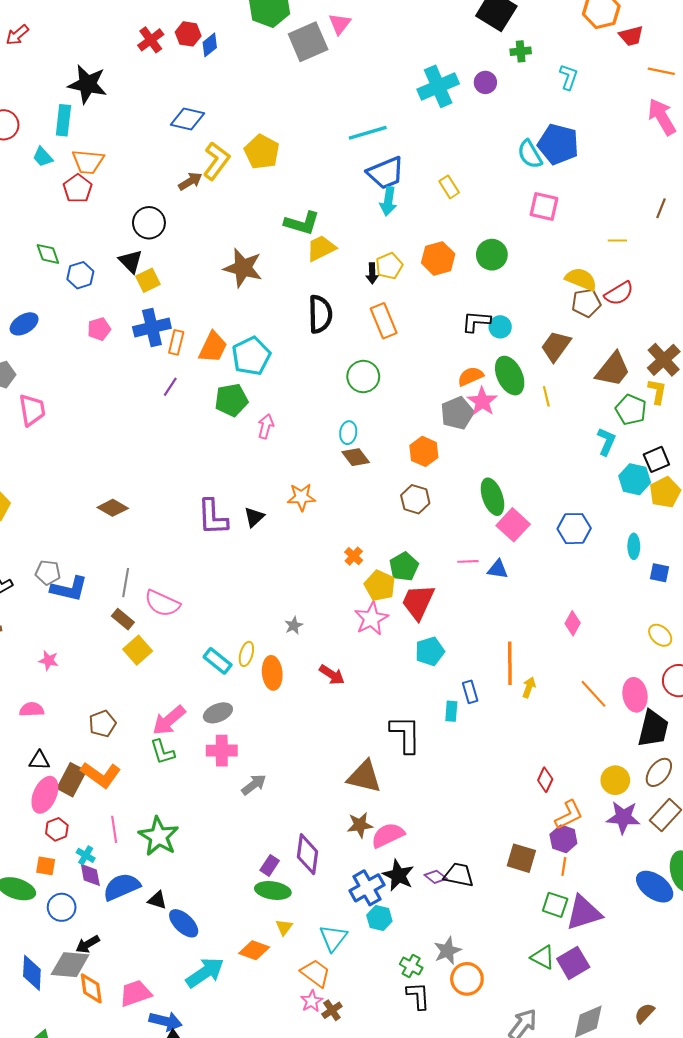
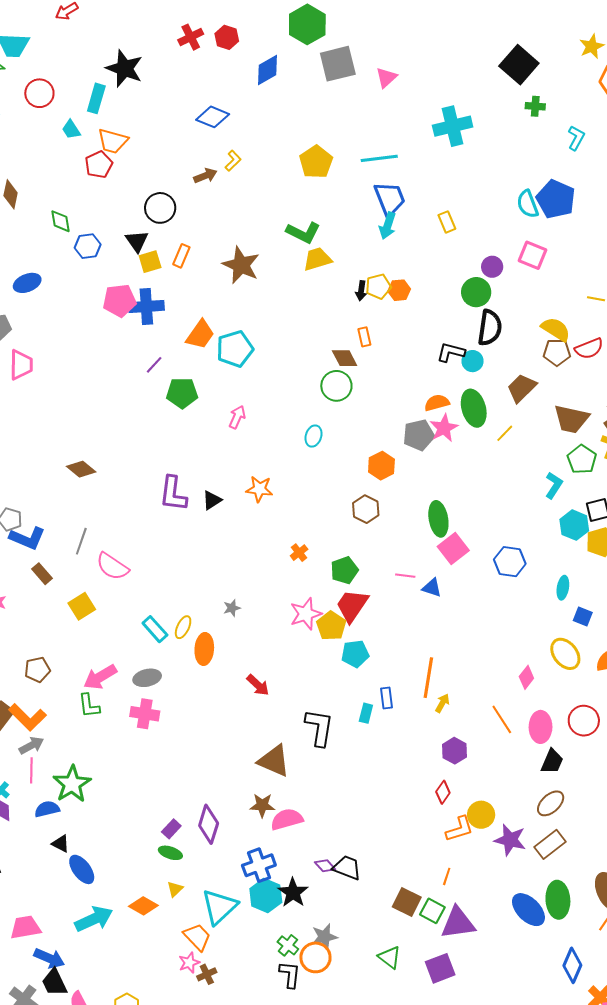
pink triangle: (340, 24) -> (386, 78), moved
blue diamond: (210, 45) -> (268, 70), moved, size x1.4
purple circle: (485, 82) -> (492, 267), moved
yellow pentagon: (262, 152) -> (316, 162), moved
yellow L-shape: (216, 161) -> (233, 161), size x0.6
blue trapezoid: (386, 173) -> (390, 199), turned -99
orange hexagon: (438, 258) -> (399, 290), moved, size x0.7
black semicircle: (320, 314) -> (490, 328), moved
orange rectangle: (384, 321) -> (364, 337), size x0.6
pink pentagon: (99, 329) -> (120, 300), moved, size x1.5
orange rectangle: (176, 342) -> (181, 256), moved
brown trapezoid: (613, 370) -> (571, 419), turned 54
yellow line: (546, 396) -> (505, 433), turned 48
green pentagon: (231, 400) -> (182, 393), moved
brown diamond: (356, 457) -> (345, 358), moved
yellow pentagon: (380, 586) -> (331, 626), moved
brown rectangle: (123, 619) -> (42, 574), moved
pink diamond: (573, 623) -> (526, 677), moved
yellow ellipse: (660, 635) -> (565, 654), moved, size x1.4
red arrow: (332, 675) -> (258, 685), moved
black trapezoid: (653, 729) -> (552, 761), size x0.7
yellow circle: (615, 780) -> (481, 815), moved
gray arrow: (254, 785) -> (31, 745), moved
purple hexagon: (563, 839) -> (455, 751), moved
brown square: (521, 858) -> (407, 902), moved
black star: (398, 875) -> (293, 893), moved
blue semicircle: (122, 887) -> (47, 809), moved, size x0.7
green ellipse: (273, 890) -> (170, 853), size x0.7
cyan hexagon: (379, 918) -> (266, 896), size x1.4
cyan triangle: (333, 938) -> (219, 907), size x1.4
green triangle: (543, 957) -> (390, 957), moved
orange circle: (467, 979) -> (315, 957), moved

